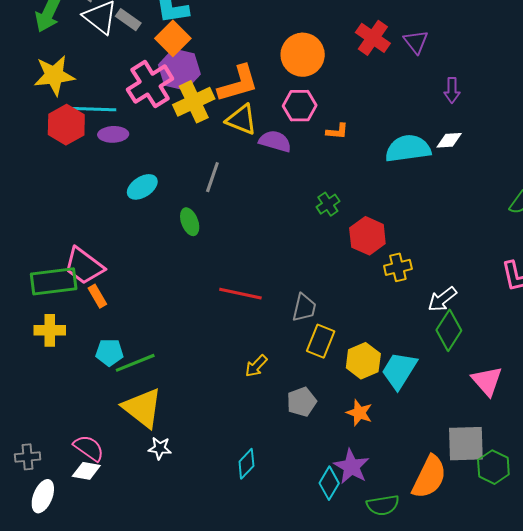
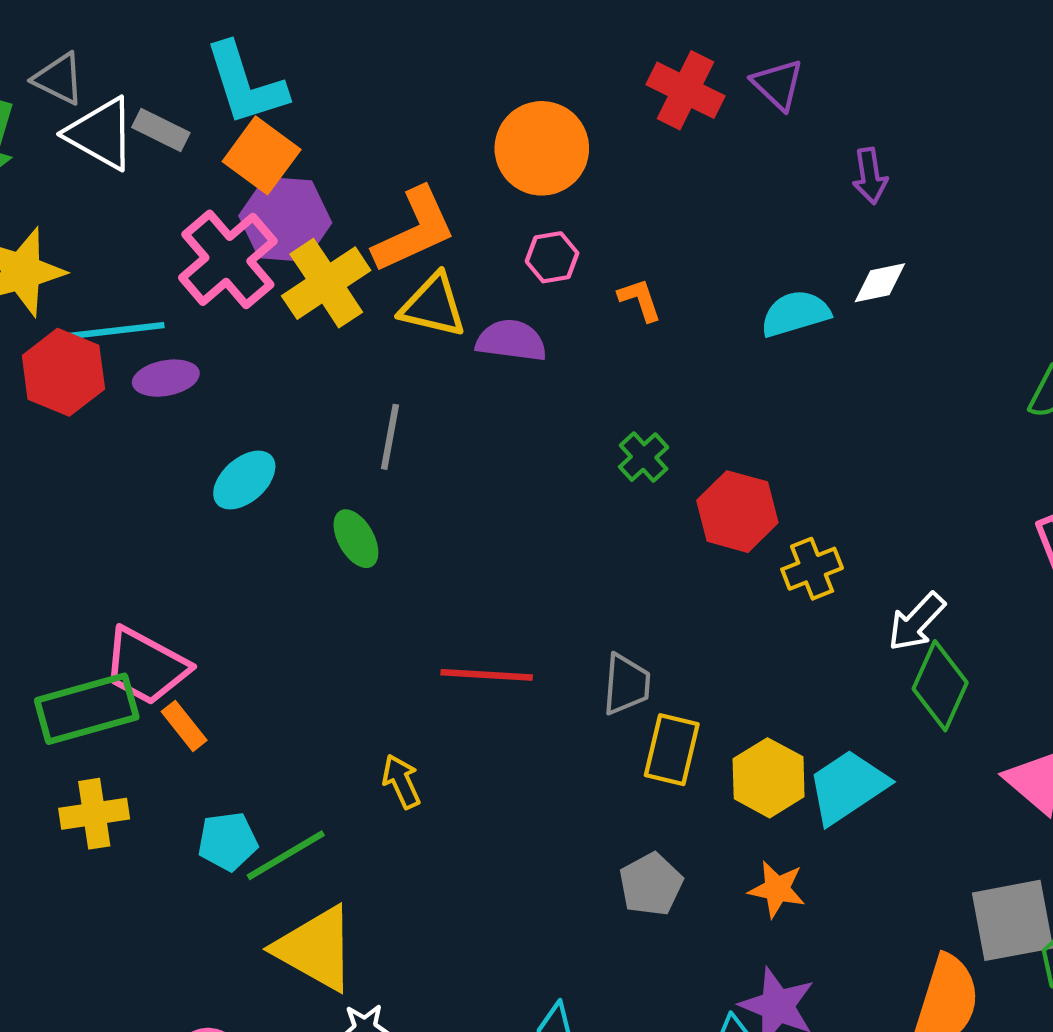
pink hexagon: (300, 106) -> (552, 257), size x0.7
orange L-shape: (337, 131) -> (640, 300), turned -105
cyan semicircle: (408, 149) -> (795, 313), size x0.7
yellow arrow: (256, 366) -> (401, 781), moved, turned 120
cyan trapezoid: (399, 370) -> (848, 787), turned 33

